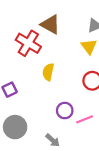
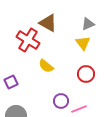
yellow semicircle: (48, 72) -> (46, 66), turned -63

